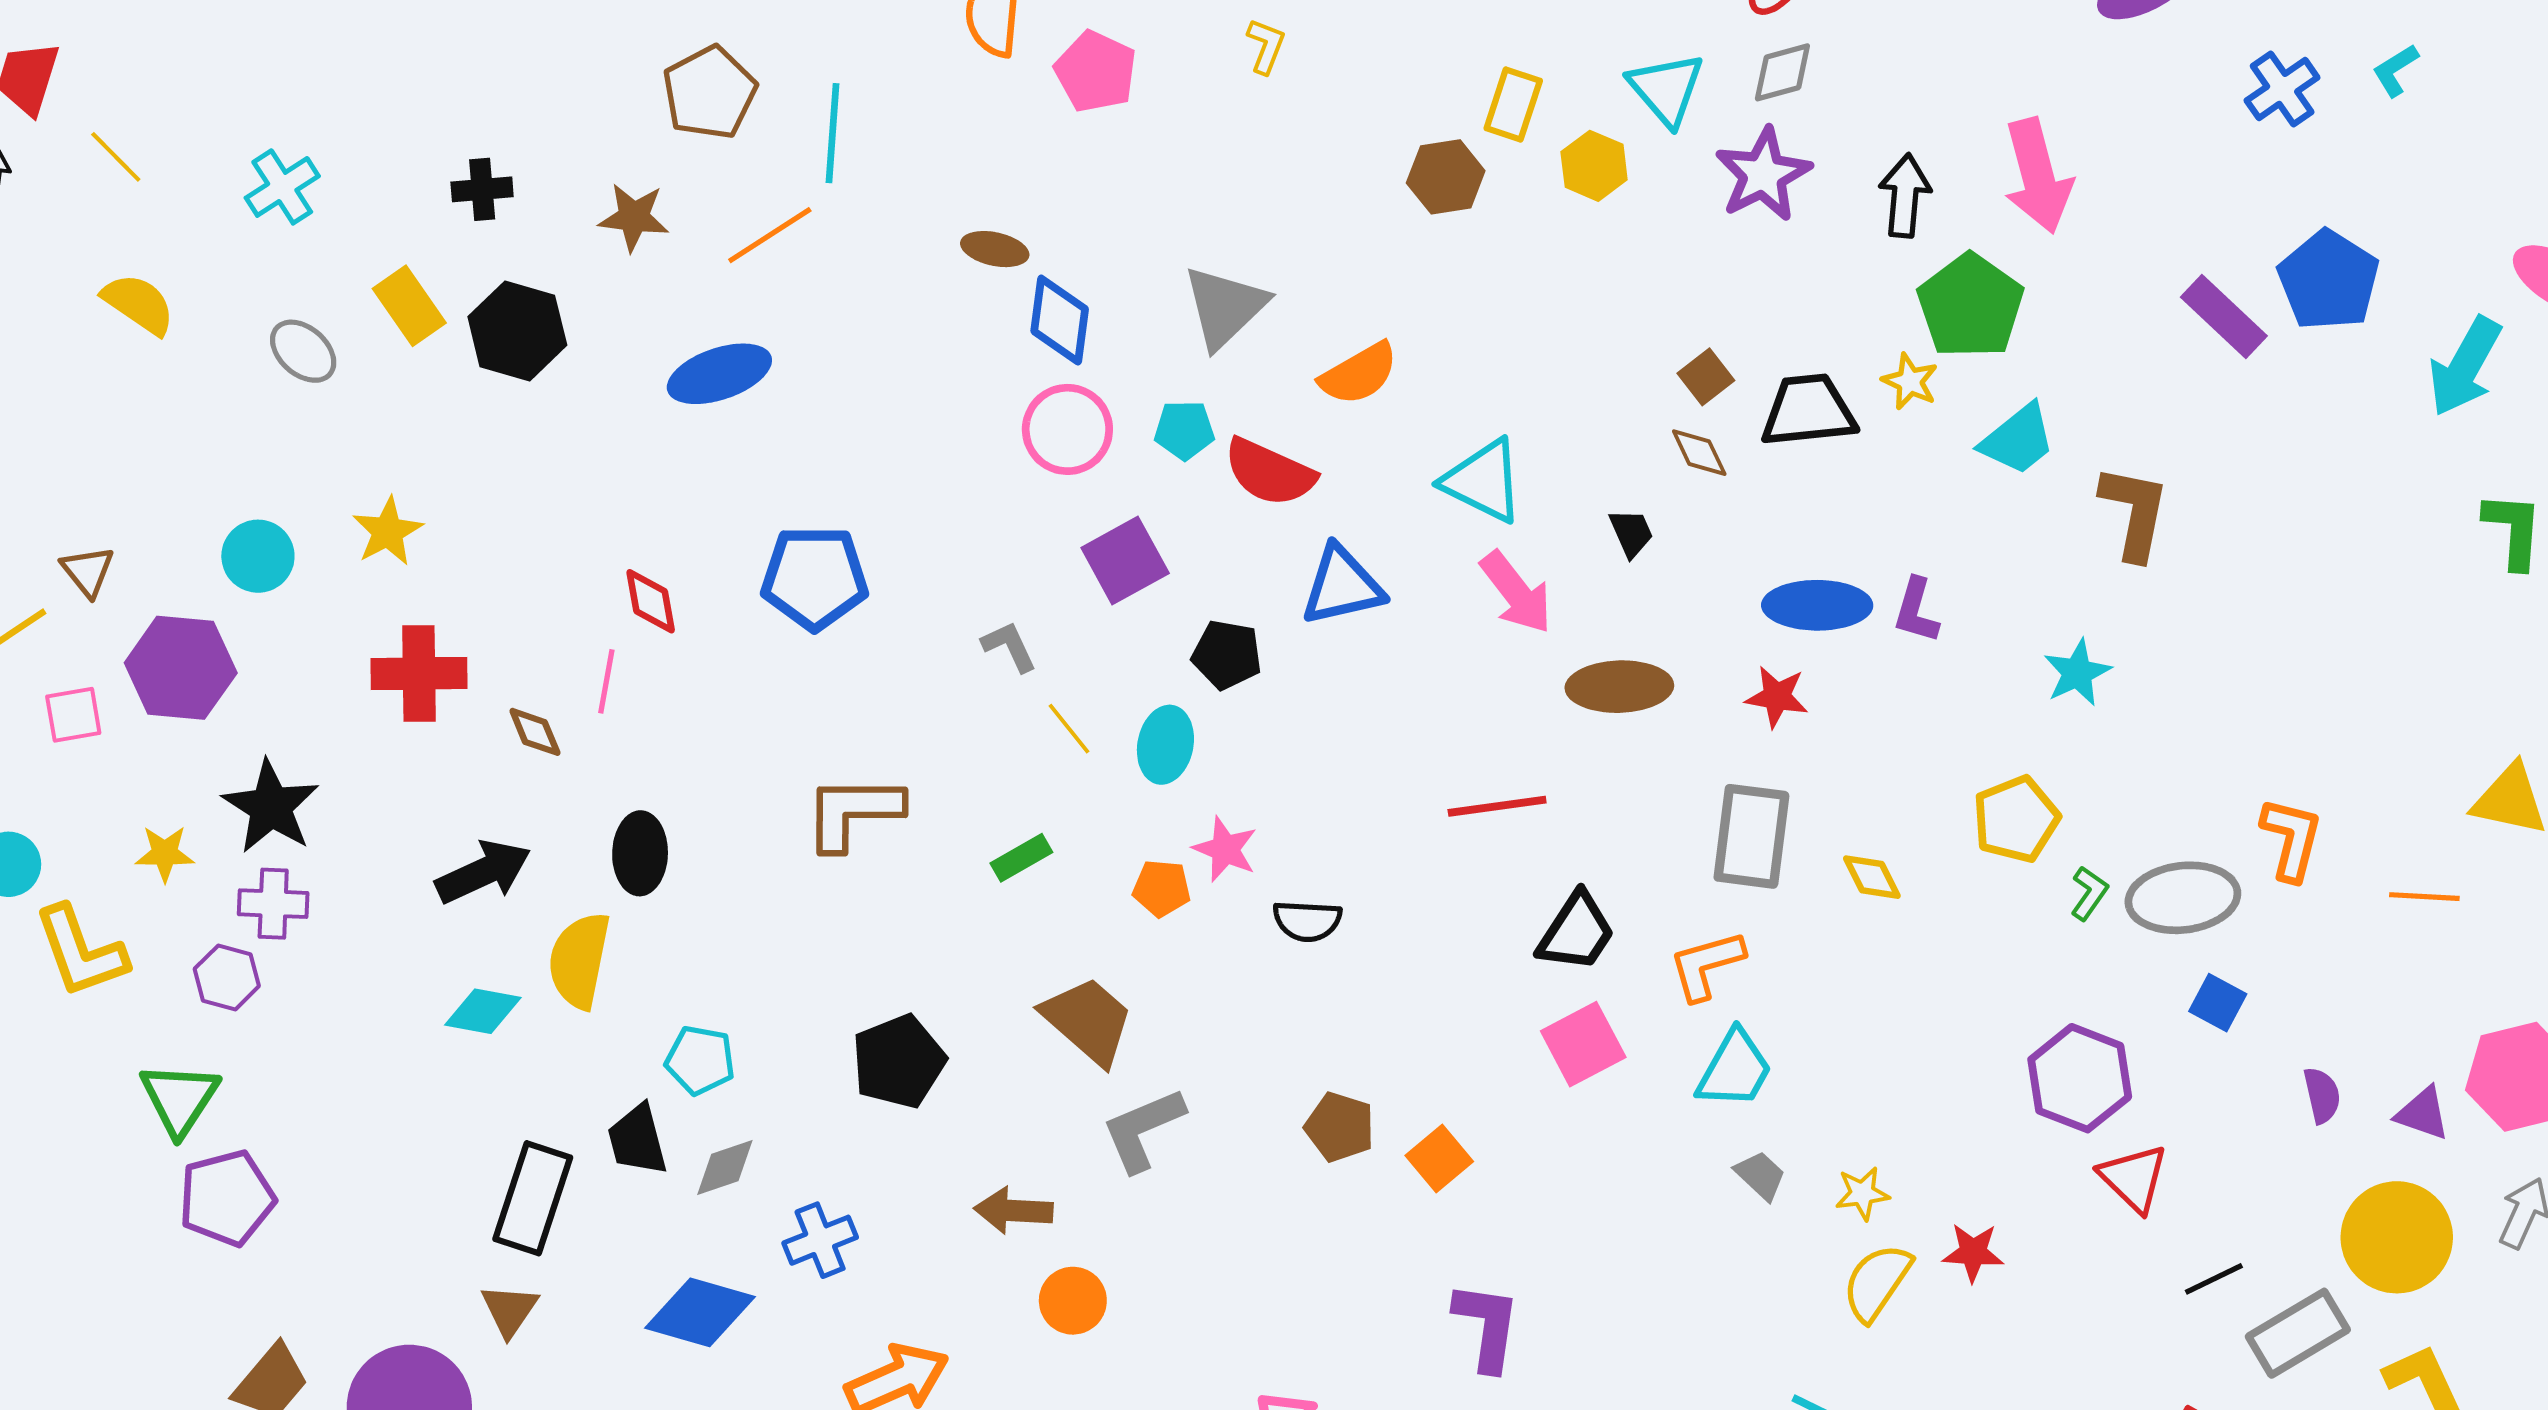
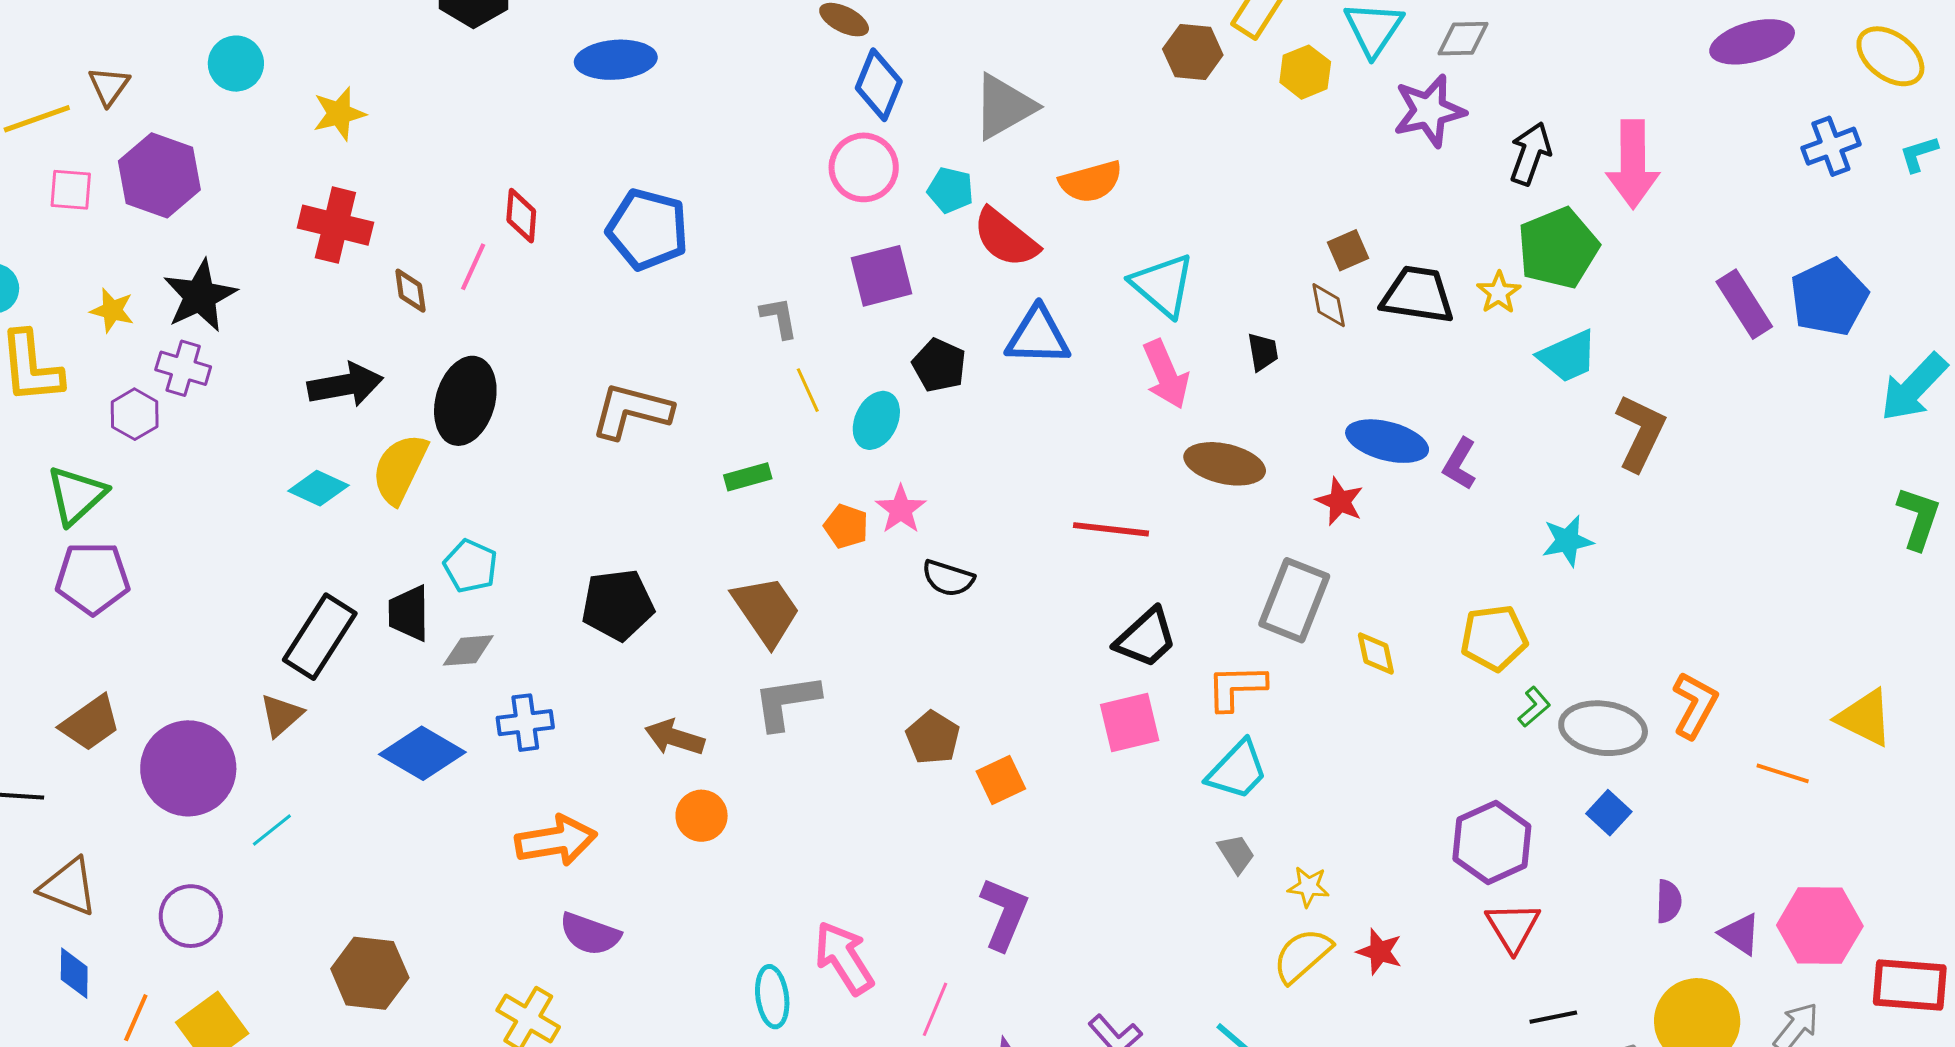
cyan circle: (258, 556) -> (236, 64), moved
black ellipse: (640, 853) -> (465, 401), size x1.4

